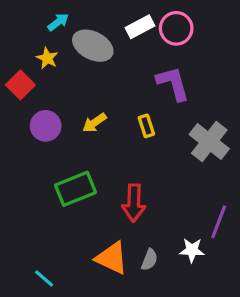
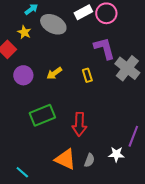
gray cross: (209, 142) -> (127, 68), moved

